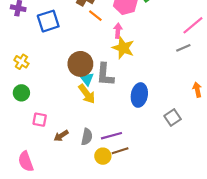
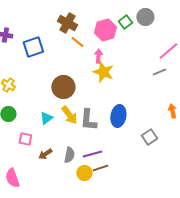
gray L-shape: (105, 75) -> (88, 120), moved
cyan triangle: (87, 79) -> (46, 118), moved, turned 32

